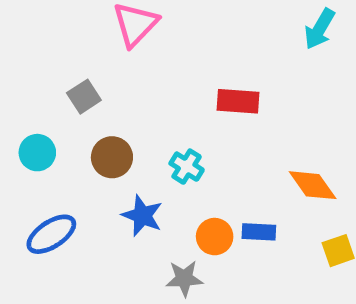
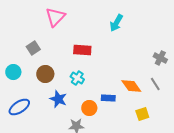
cyan arrow: (320, 29) -> (116, 23), moved
red rectangle: (238, 101) -> (82, 50), moved
blue rectangle: (259, 232) -> (108, 98), moved

